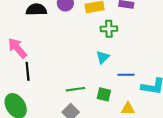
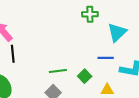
cyan triangle: (103, 57) -> (117, 32), moved, size x1.5
green square: (104, 94) -> (85, 76), turned 32

